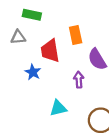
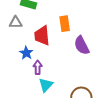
purple arrow: (79, 80) -> (38, 67), moved
cyan triangle: (58, 108) -> (46, 85), turned -35

